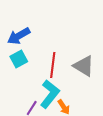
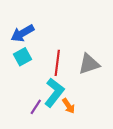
gray triangle: (84, 66) -> (89, 64), turned -50

